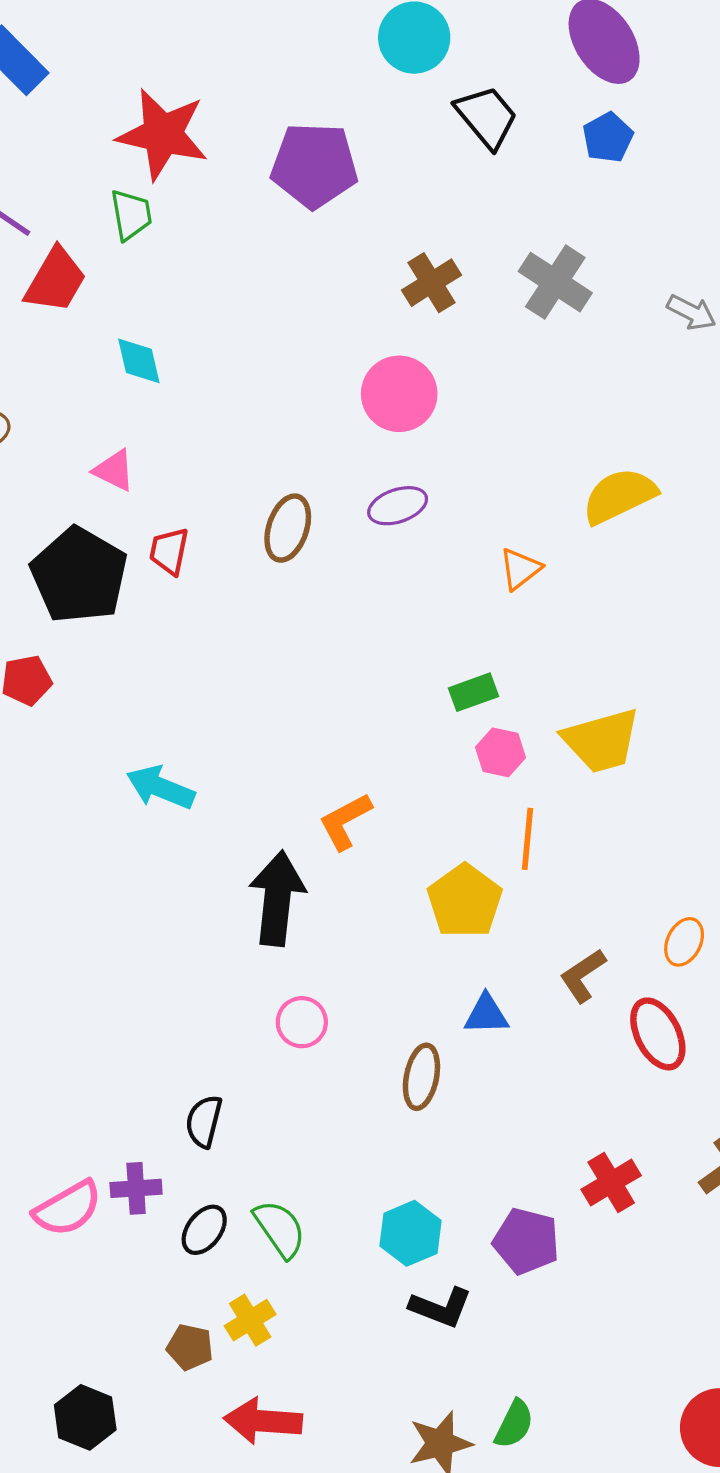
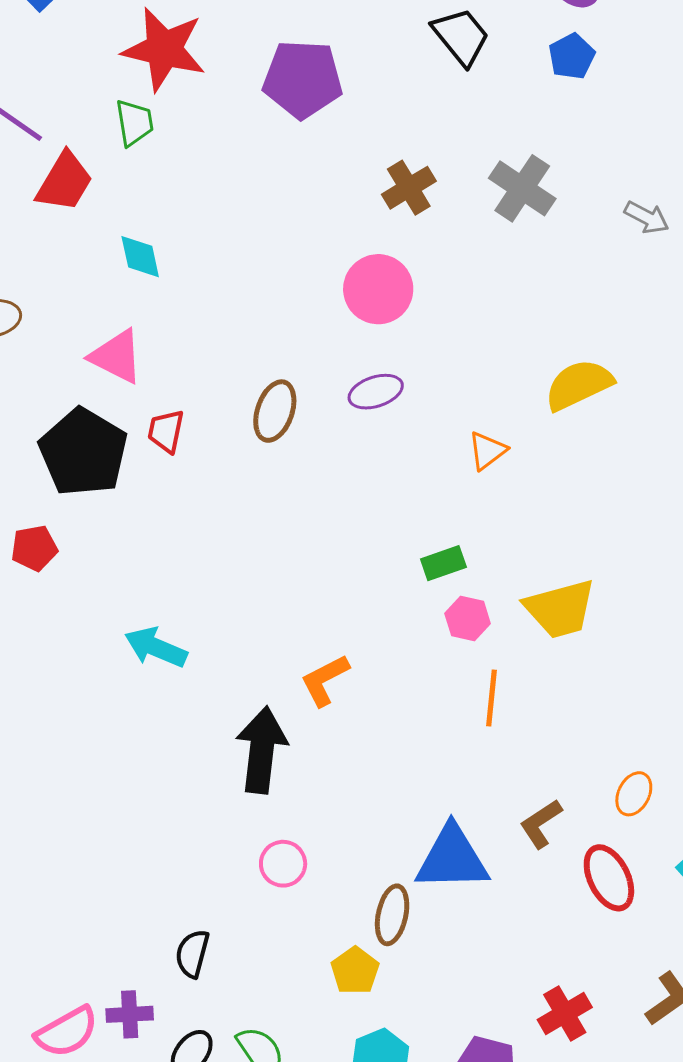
pink triangle: (114, 470) -> (116, 357), size x1.4
yellow pentagon: (465, 901) -> (355, 971), moved, size x0.7
blue triangle: (486, 1014) -> (452, 858), size x1.8

